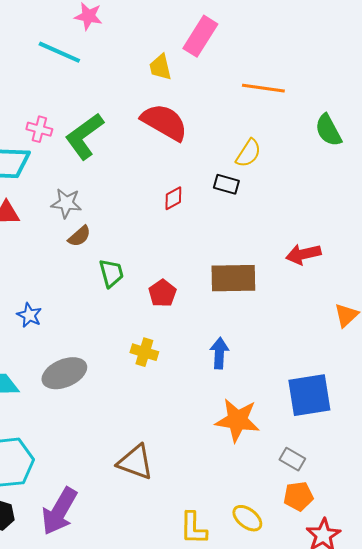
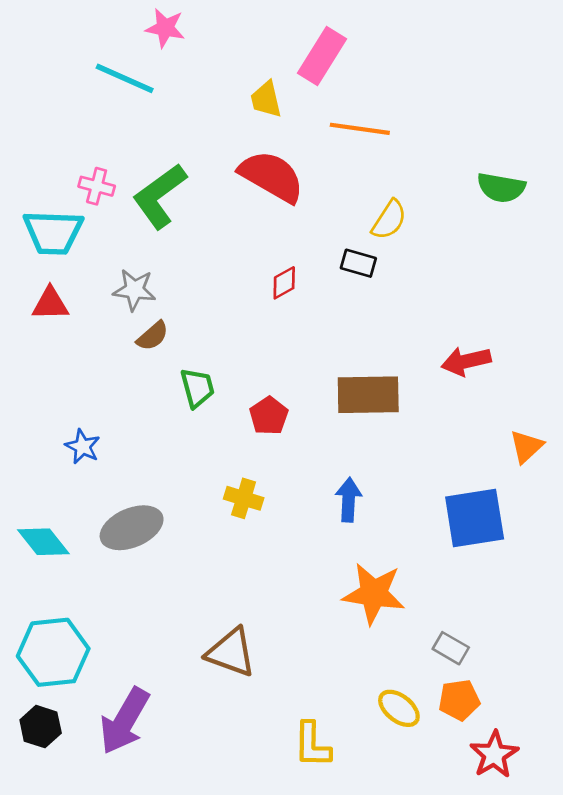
orange line: (263, 88) -> (360, 129), moved
green semicircle: (328, 130) -> (501, 188), turned -52
blue square: (309, 395) -> (475, 518), moved
yellow ellipse: (247, 518) -> (399, 708), moved

